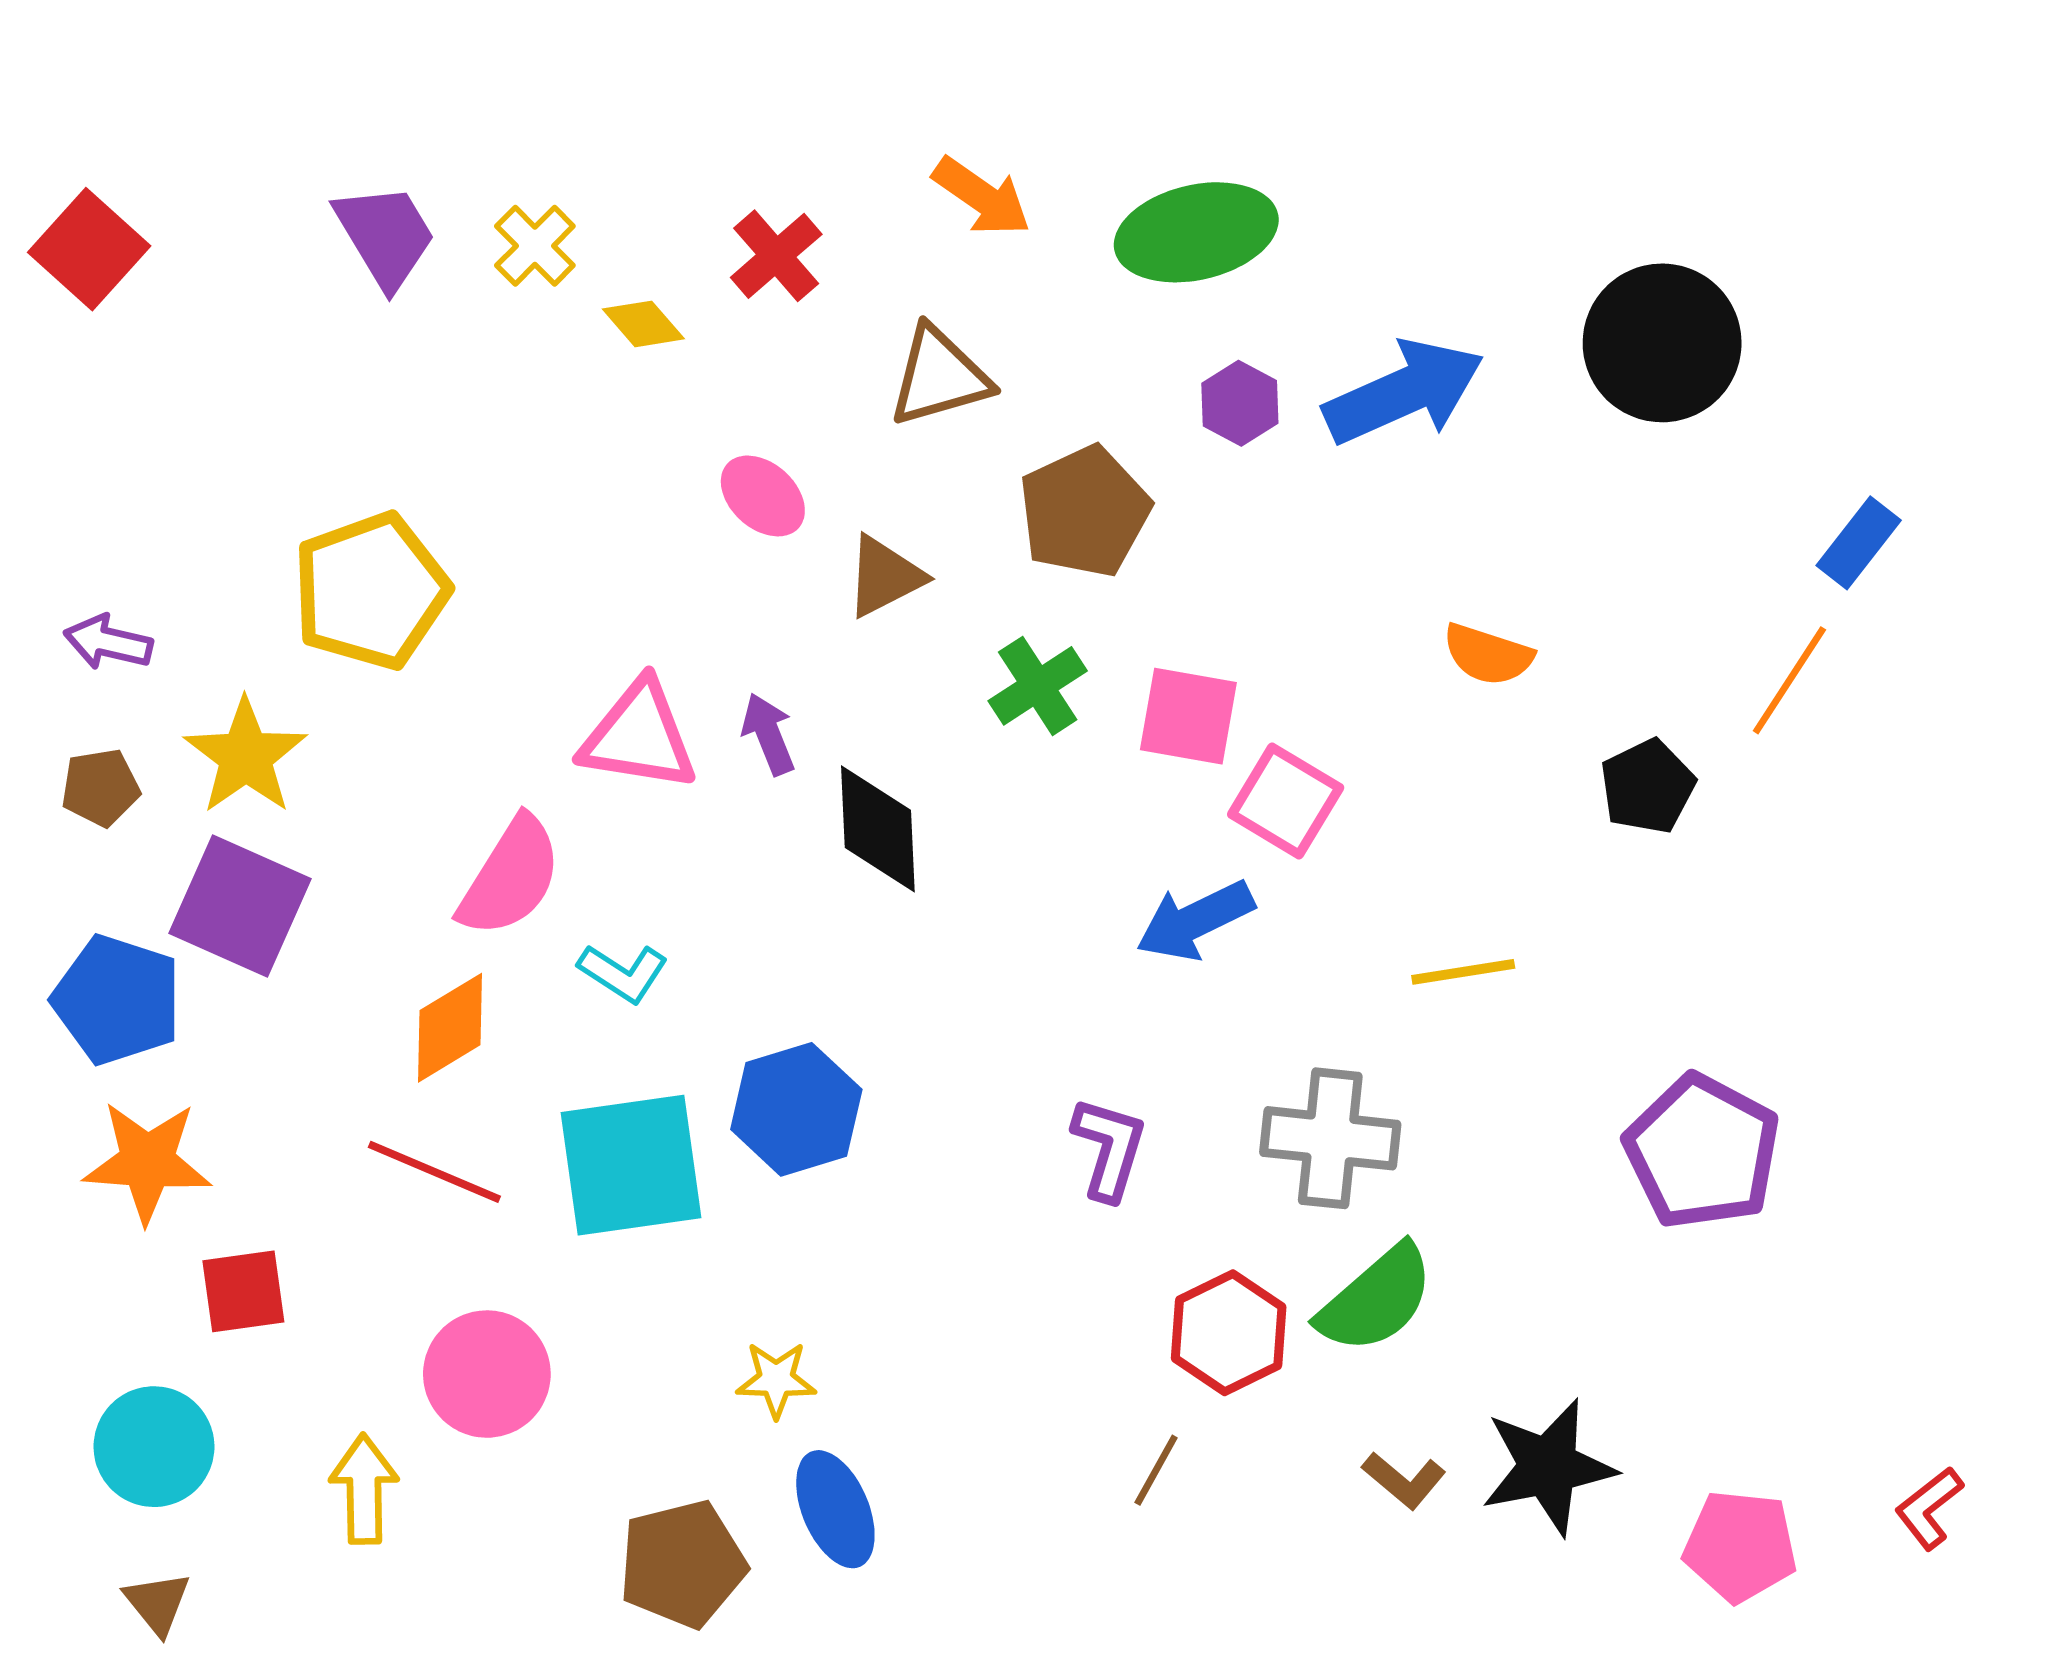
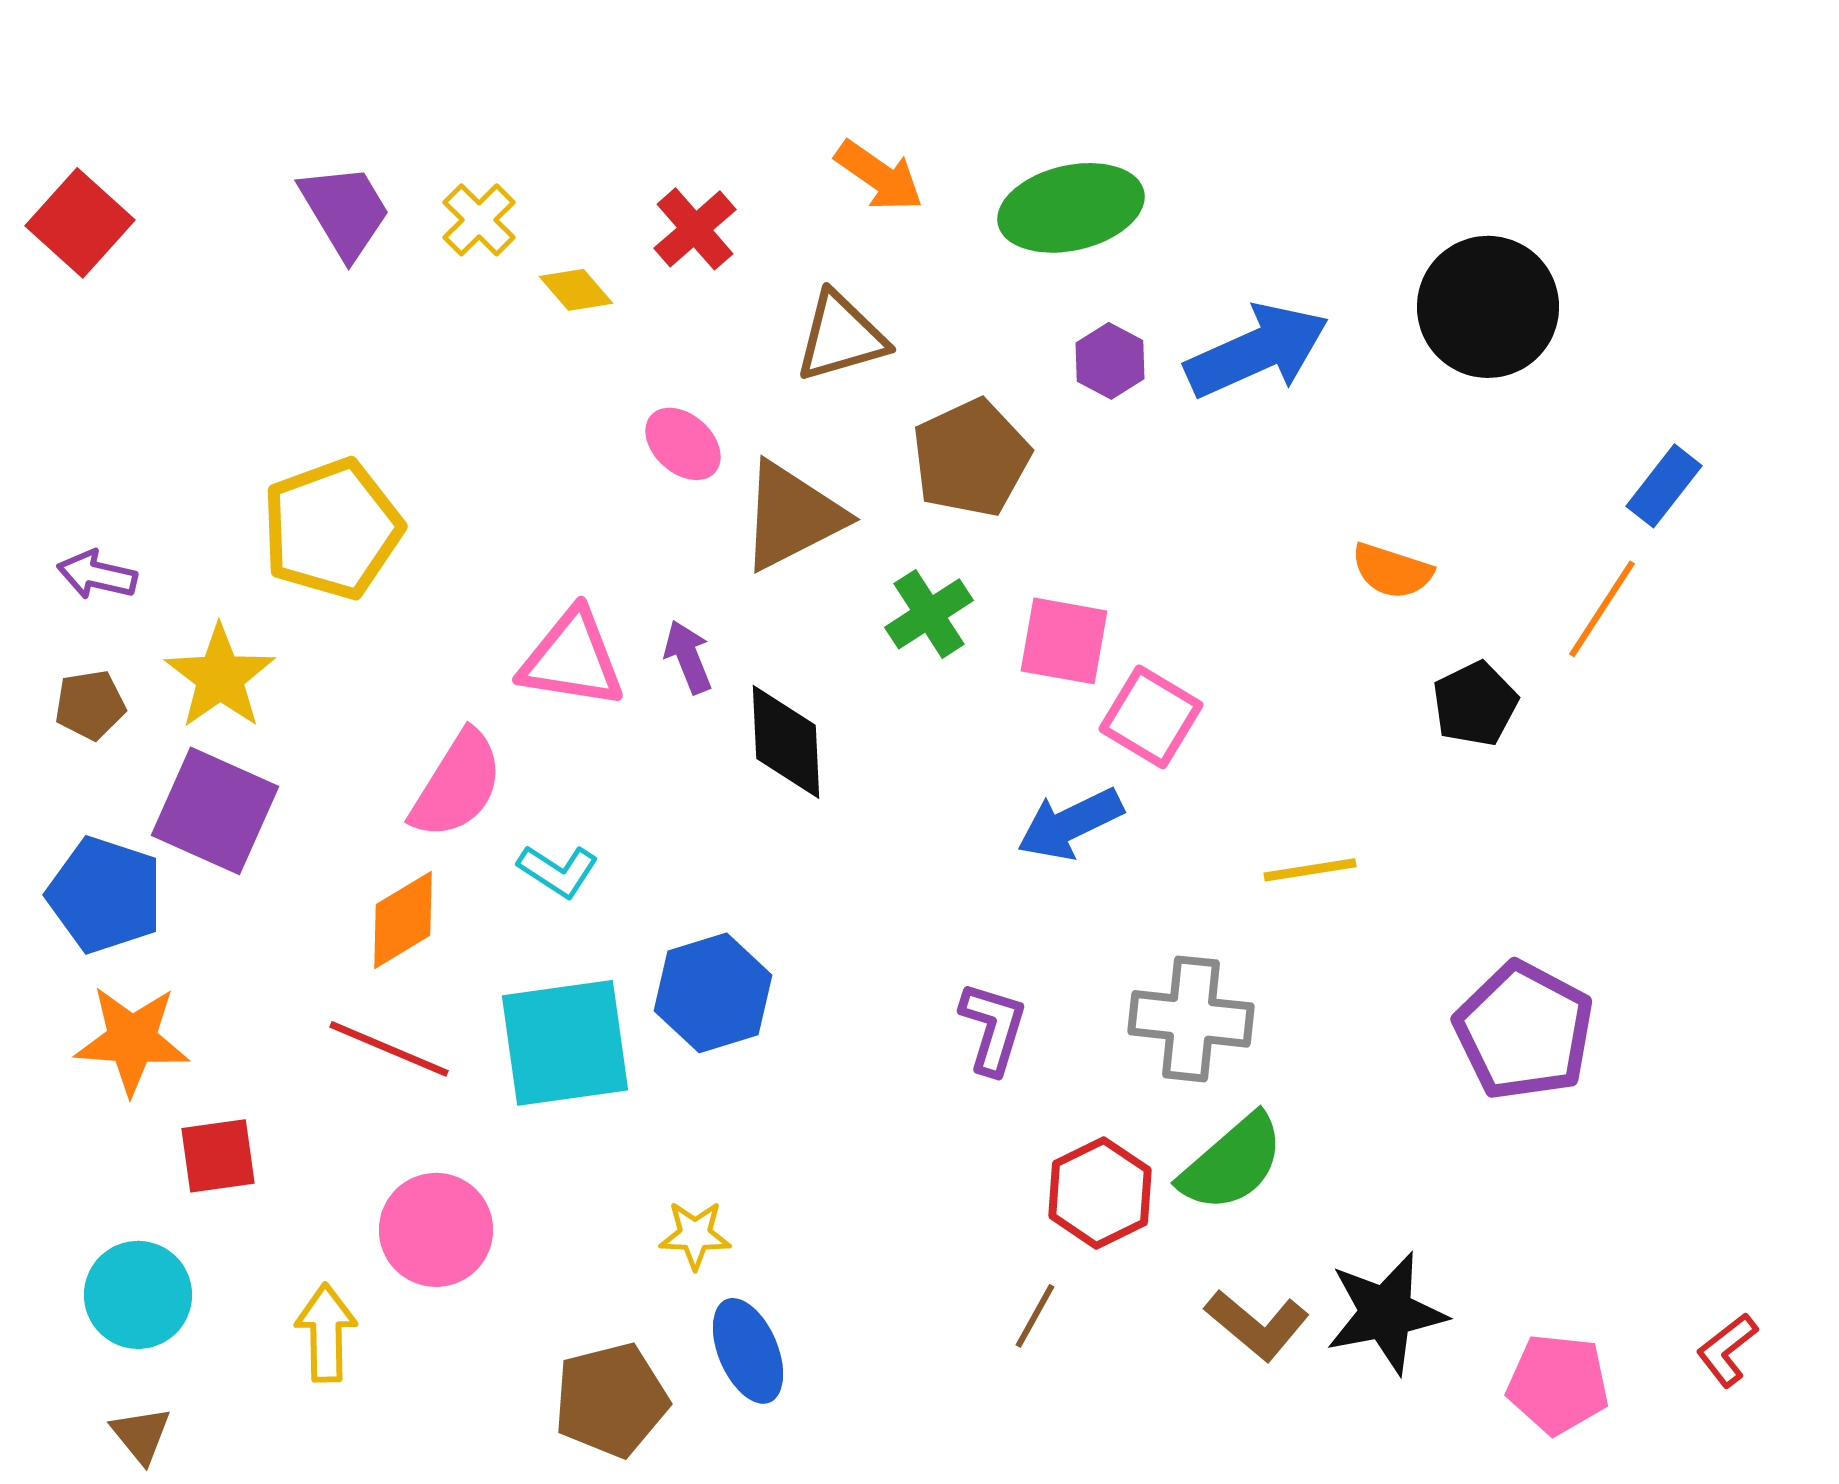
brown triangle: (885, 576) -> (792, 516), size x1.5
orange semicircle: (1488, 655) -> (1392, 571), moved
brown L-shape: (1404, 1480) -> (1257, 1325), size x1.4

